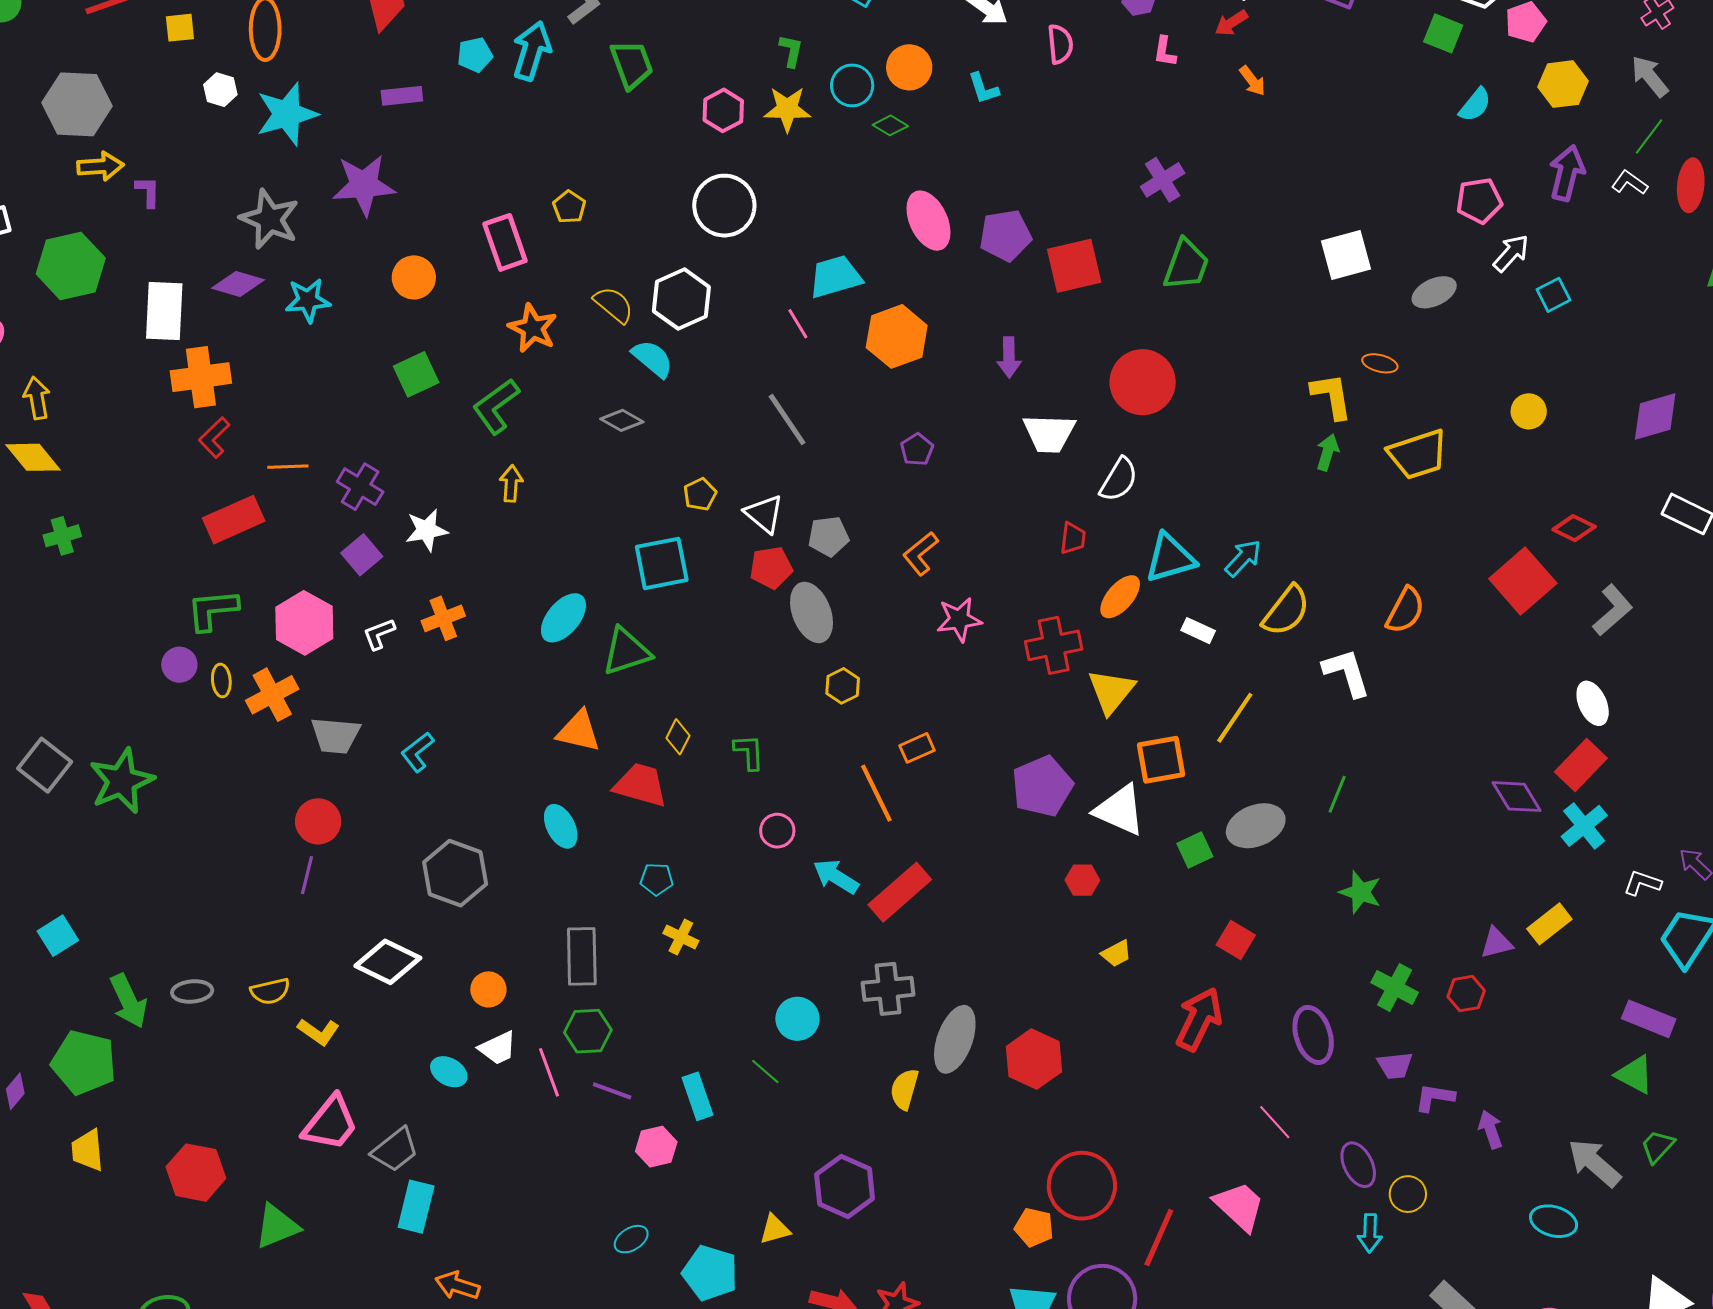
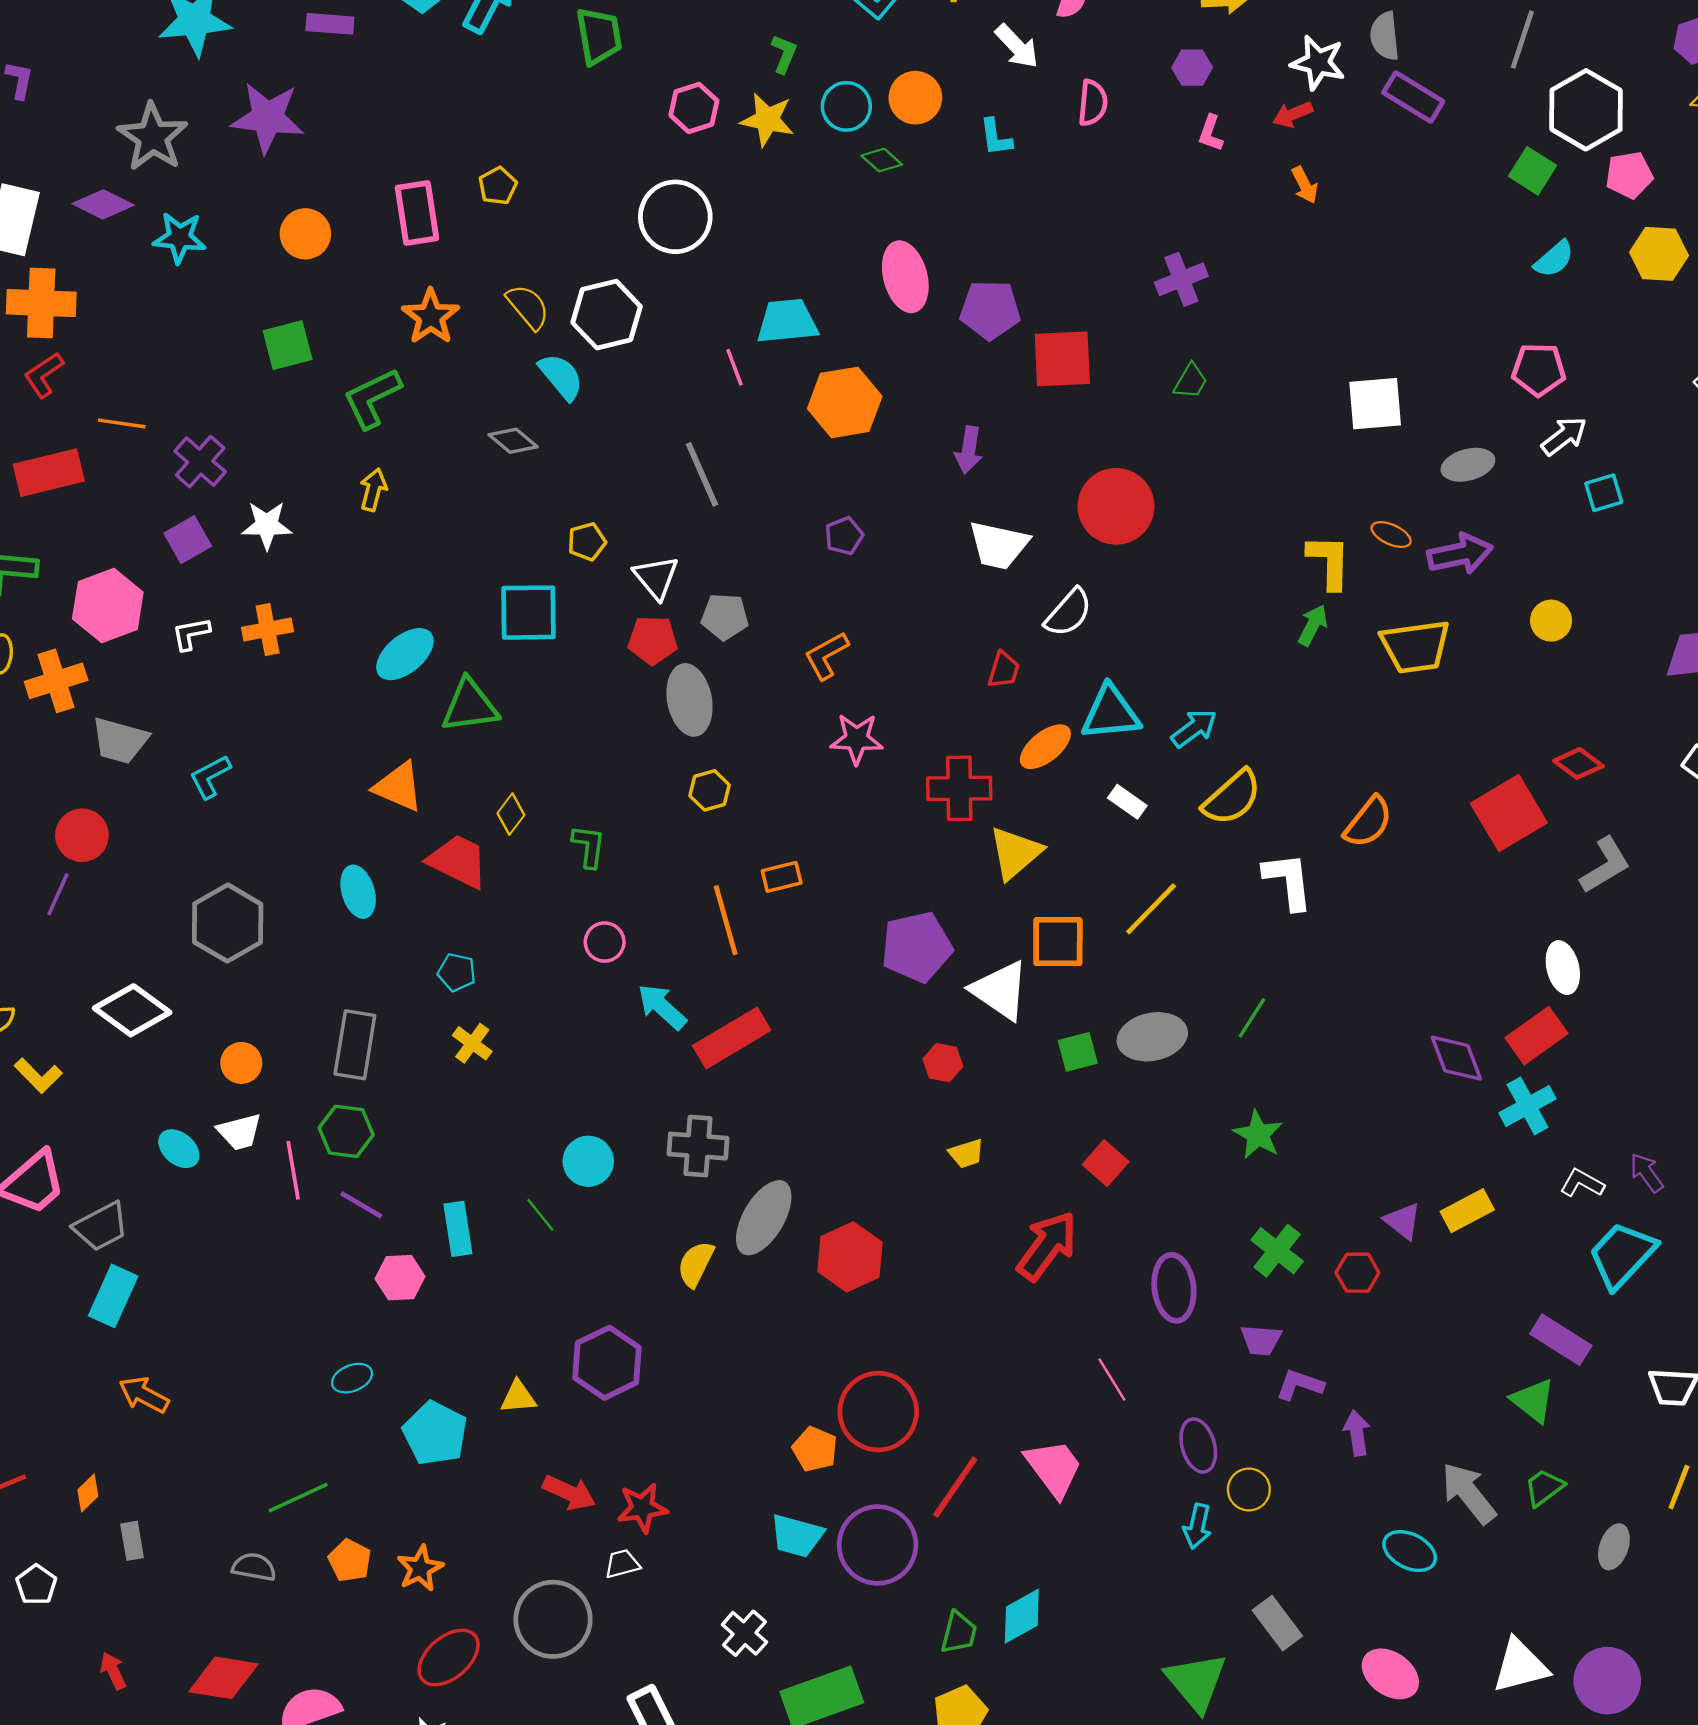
purple arrow: (1567, 173) -> (1460, 554), moved, turned 54
green trapezoid: (1186, 265) -> (1191, 381), size x0.6
purple triangle: (1496, 943) -> (1403, 1221), turned 42

